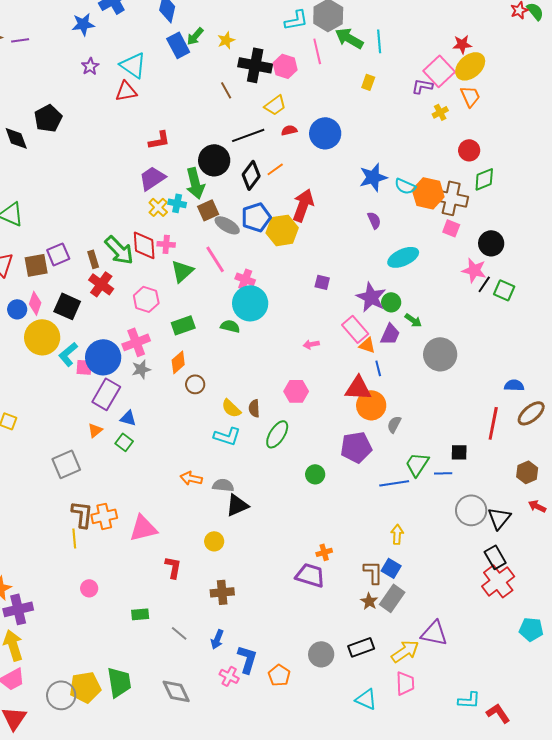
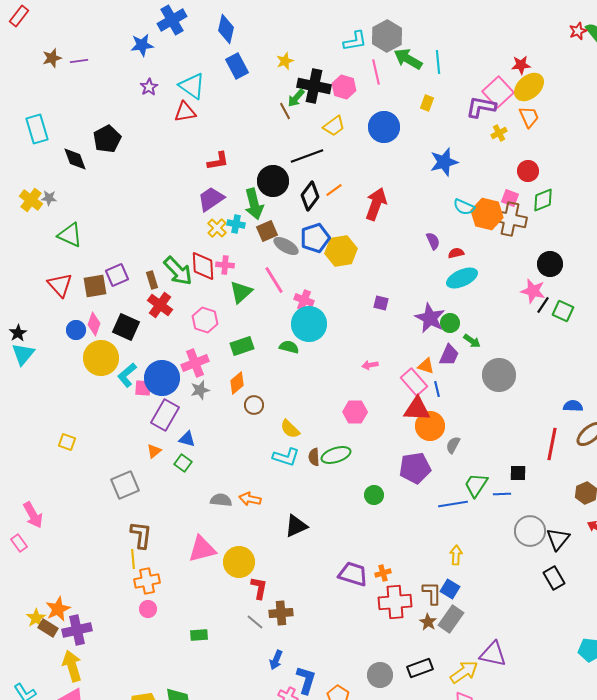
green arrow: (195, 36) -> (296, 98), moved
purple L-shape: (422, 86) -> (481, 107), size x1.4
red semicircle: (289, 130) -> (456, 253), moved
blue circle: (325, 133) -> (384, 127), moved
blue star: (373, 177) -> (444, 162), moved
red arrow: (303, 205) -> (376, 204), moved
pink square: (451, 228) -> (510, 198), moved
pink rectangle: (355, 329) -> (414, 382), moved
brown semicircle: (254, 408) -> (314, 457), moved
green ellipse: (277, 434) -> (336, 455), turned 40
gray semicircle: (223, 485) -> (221, 500), moved
orange cross: (104, 516) -> (147, 581), moved
yellow circle: (214, 541) -> (239, 562), moved, size x1.6
red L-shape: (173, 567) -> (259, 588), moved
purple trapezoid: (310, 575) -> (353, 574), moved
red cross: (498, 581) -> (395, 602), moved, turned 32
gray line: (179, 633) -> (255, 622), moved

